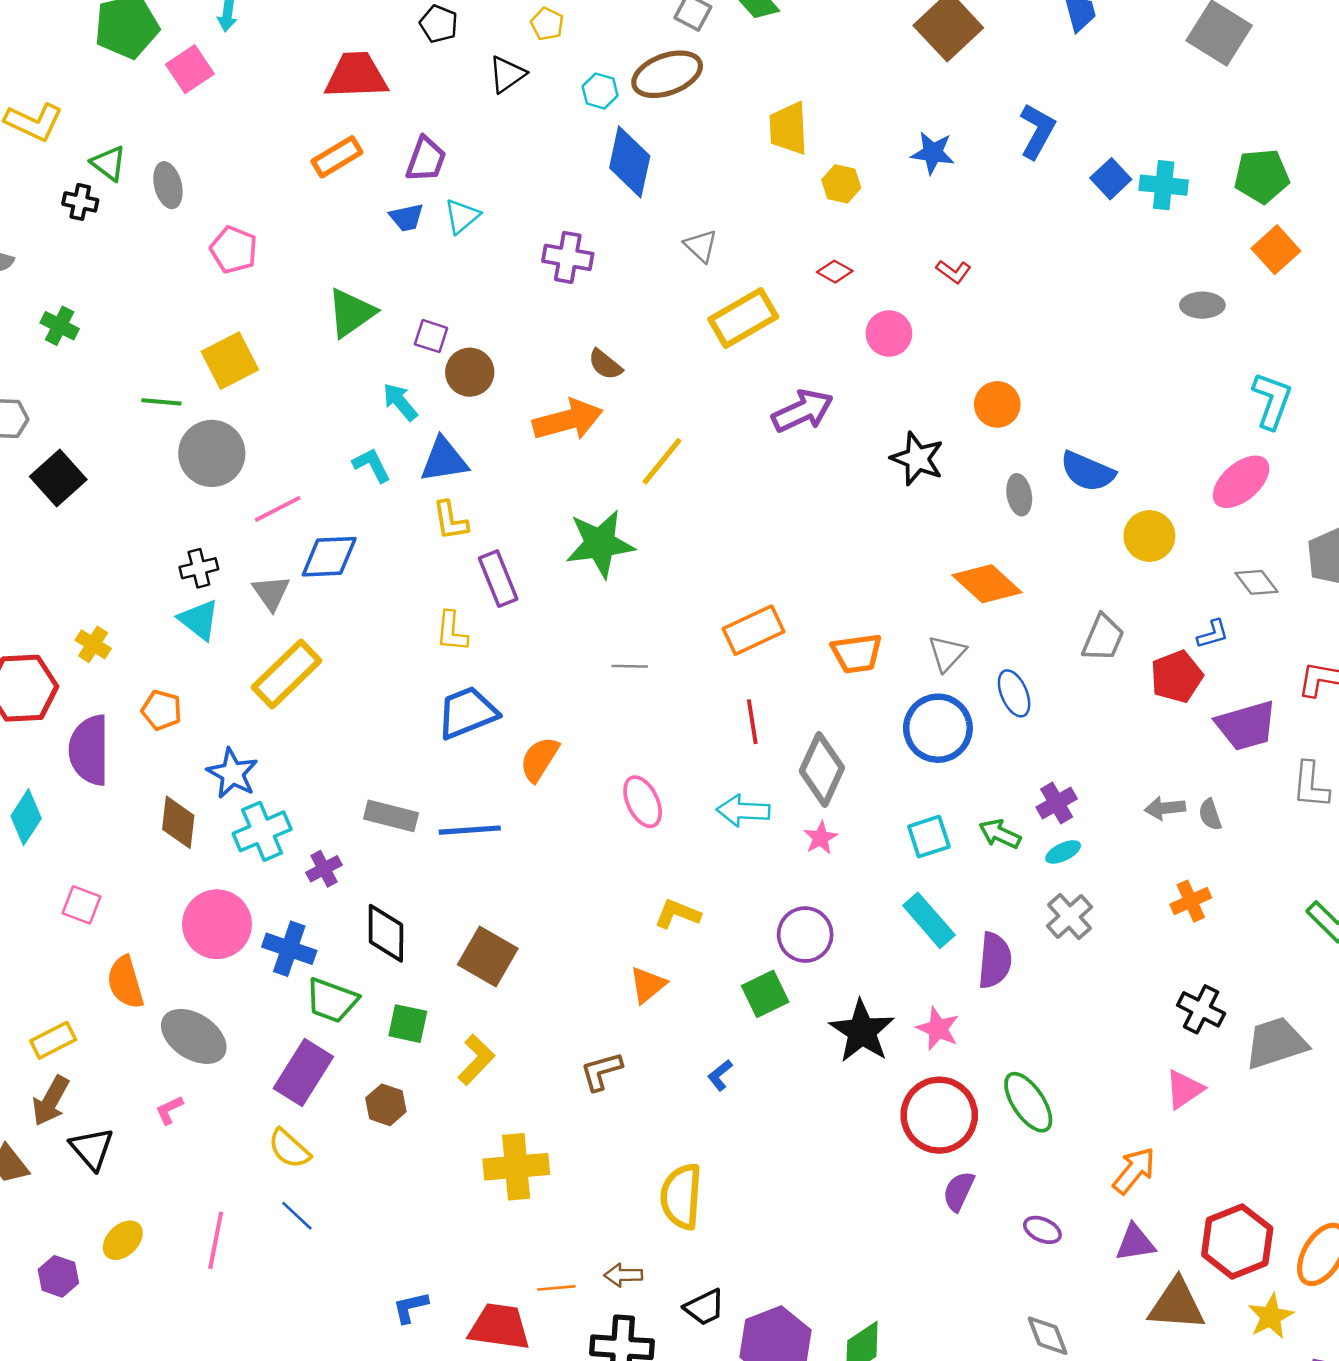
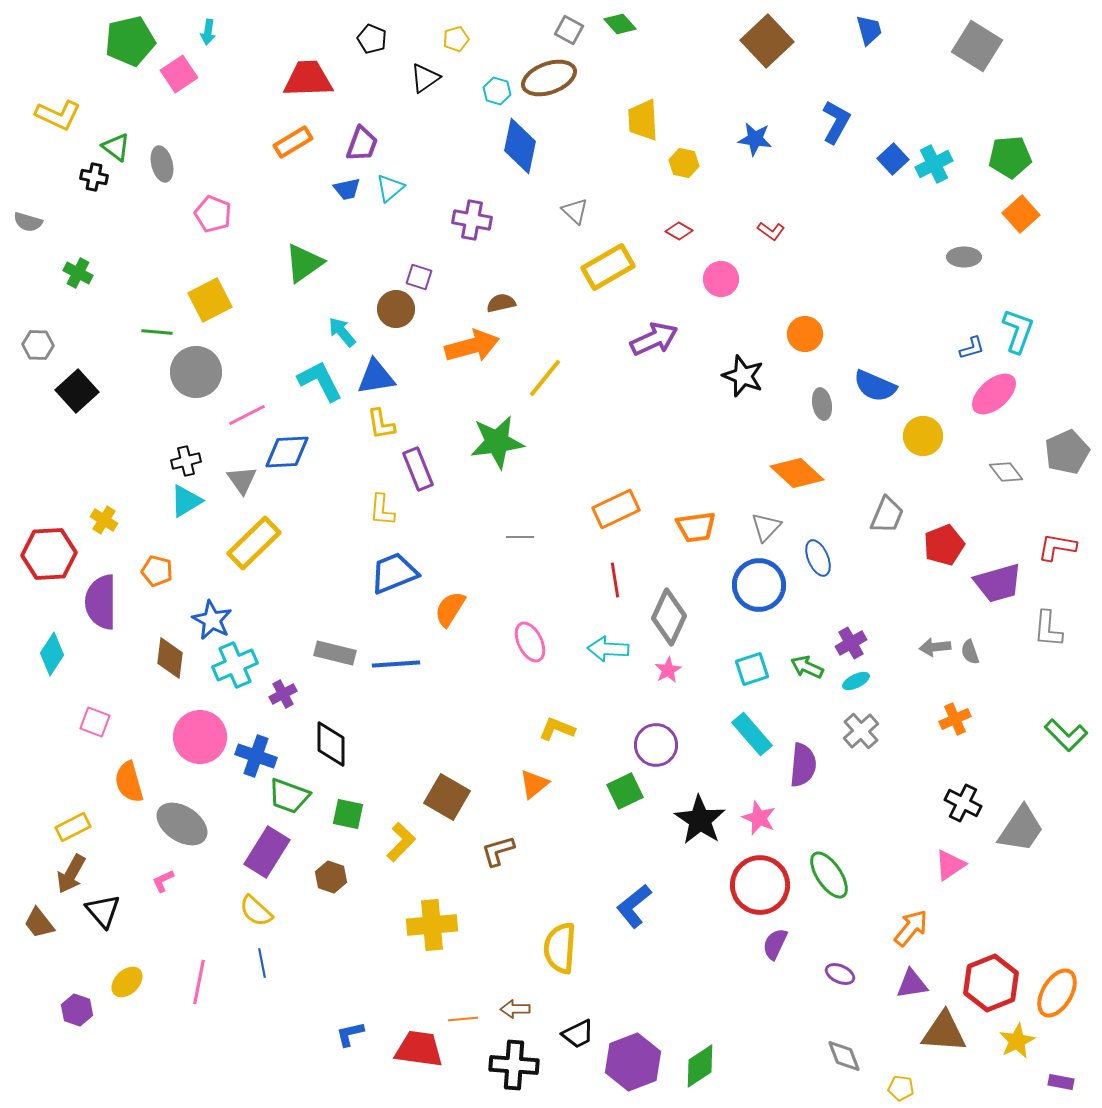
yellow pentagon: (547, 24) -> (456, 39), turned 30
cyan cross: (1164, 185) -> (934, 164), turned -33
purple square: (431, 336) -> (419, 277), moved
brown semicircle: (605, 364) -> (501, 303), turned 128
cyan L-shape: (372, 465) -> (320, 381), size x1.5
cyan triangle: (199, 620) -> (186, 501), turned 51
blue L-shape: (1213, 634) -> (972, 348), moved
brown square: (488, 956) -> (447, 797), moved
gray trapezoid: (1276, 1043) -> (1021, 829), turned 142
blue L-shape: (720, 1075) -> (634, 906), moved, size x1.8
blue line: (297, 1216) -> (262, 963), turned 36

